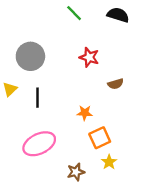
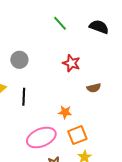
gray circle: (30, 56) -> (19, 60), size x0.7
pink ellipse: (39, 144) -> (41, 138), moved

